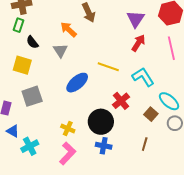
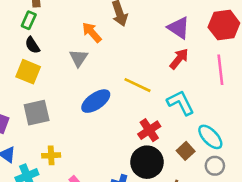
purple triangle: (136, 19) -> (179, 28), turned -36
black semicircle: (32, 42) -> (32, 45), moved
black circle: (101, 122) -> (147, 162), moved
yellow cross: (68, 128) -> (51, 155), moved, turned -32

